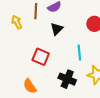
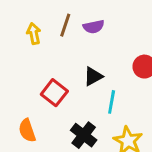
black triangle: (57, 29) -> (93, 76), moved

